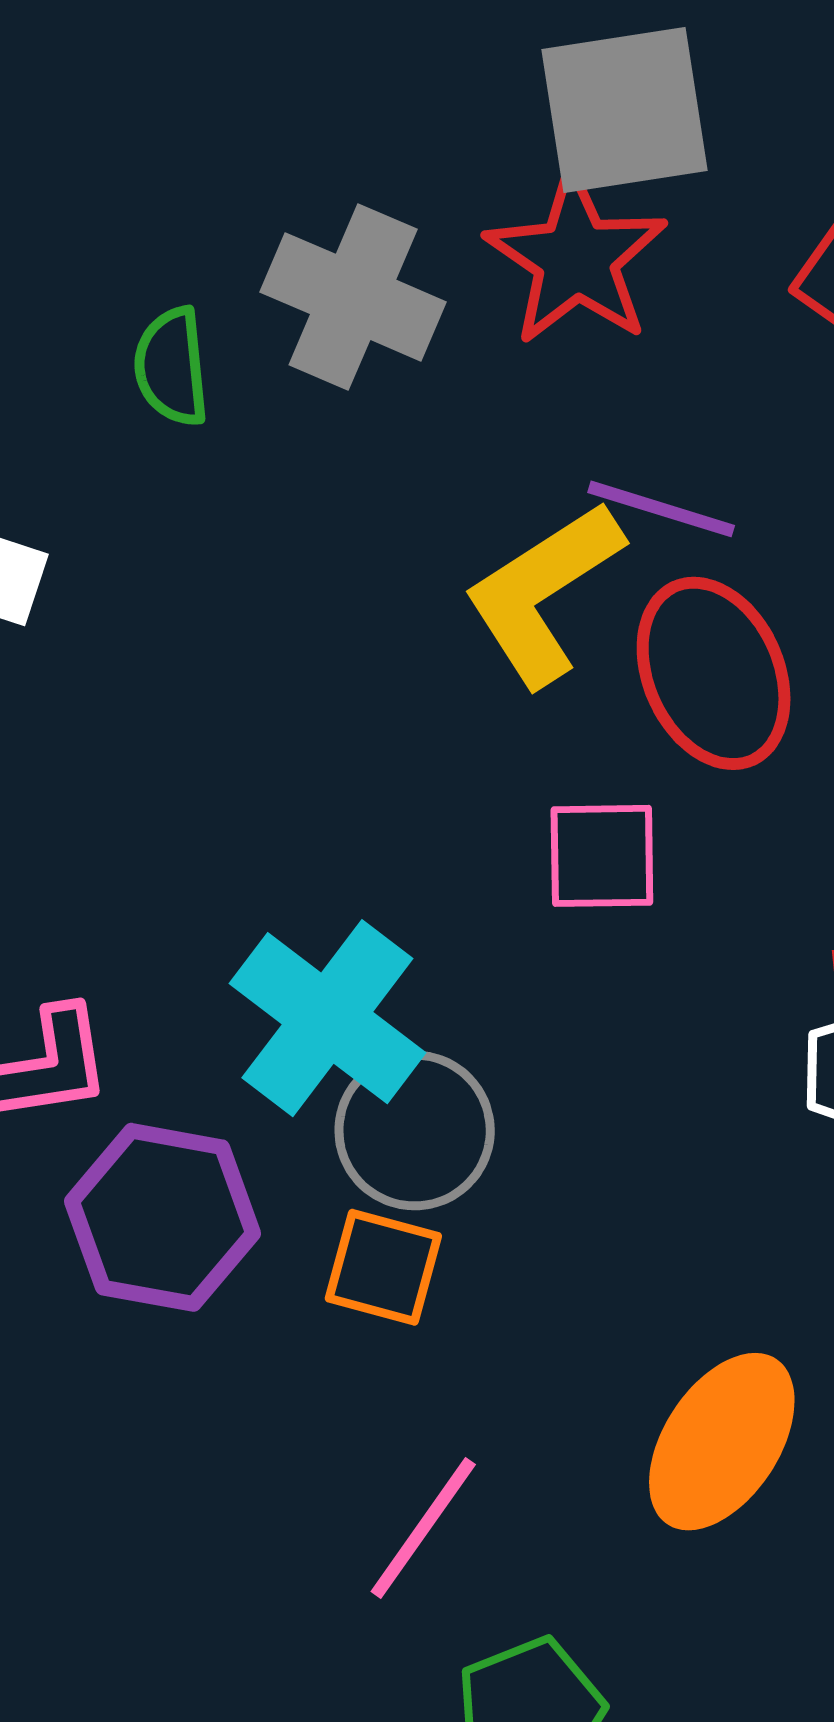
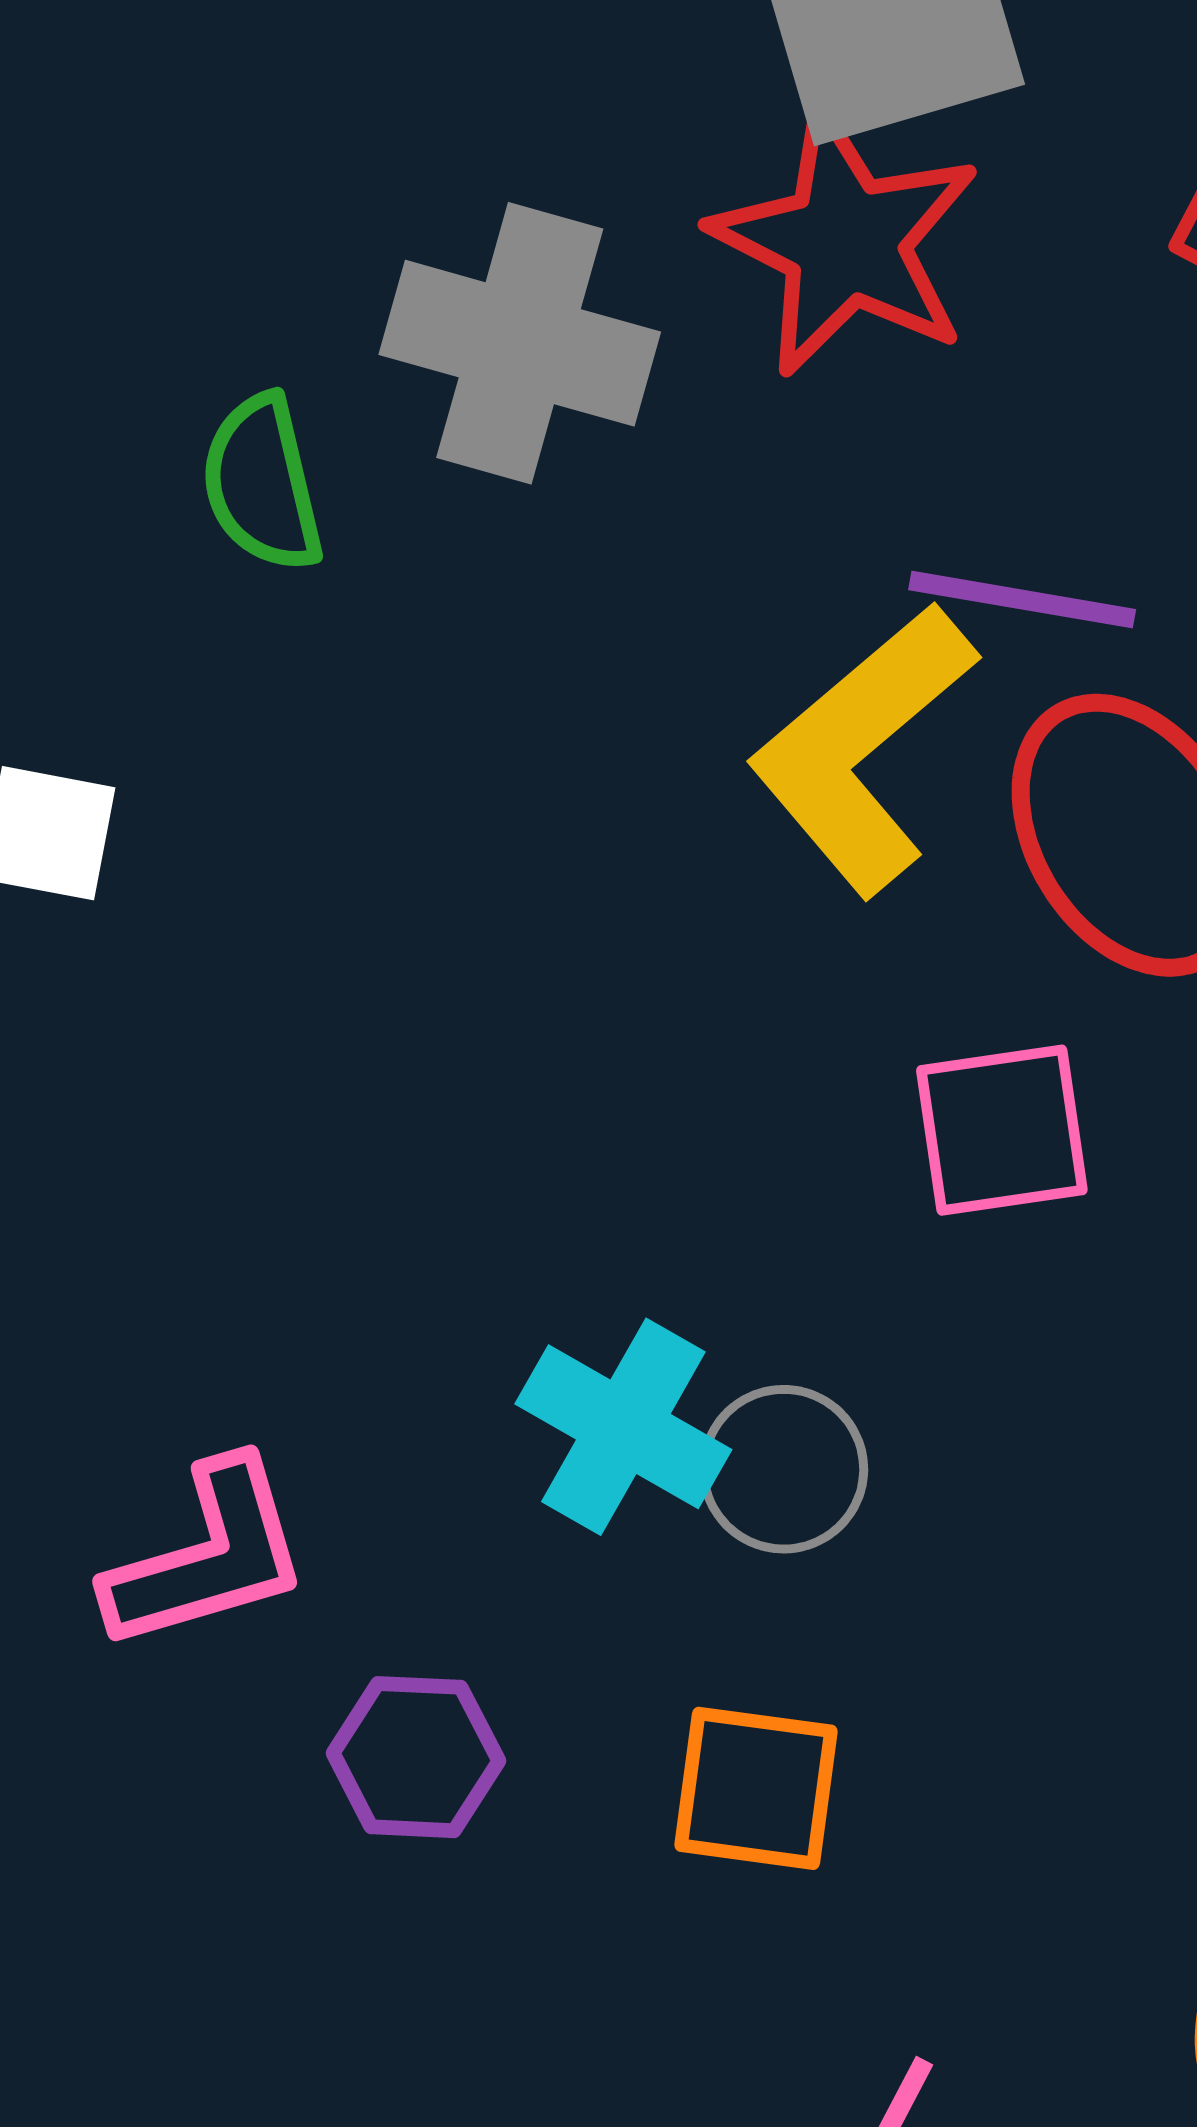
cyan cross: (327, 1018) -> (623, 1427), size x0.7
gray circle: (415, 1130) -> (784, 1469), moved, size x0.7
purple hexagon: (162, 1217) -> (416, 1757), size x0.6

